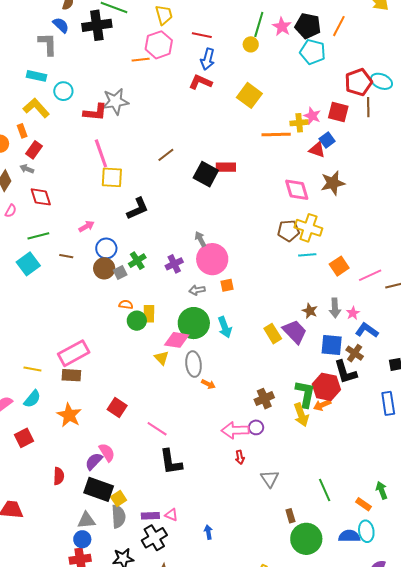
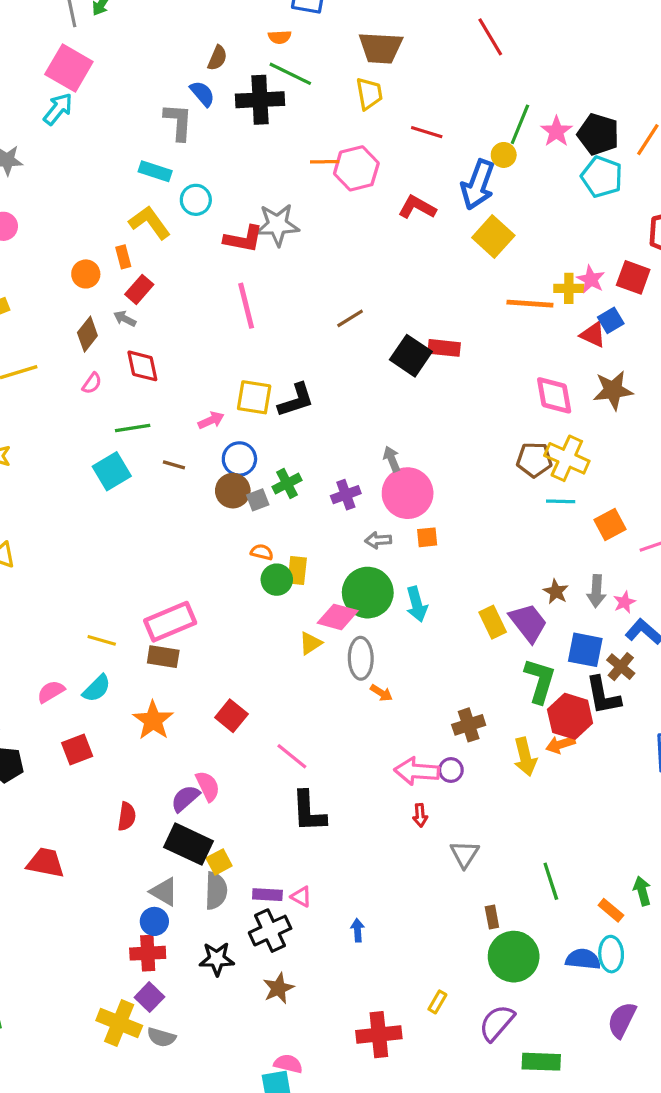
pink hexagon: (159, 45) -> (356, 168), moved
blue arrow: (208, 59) -> (478, 185), moved, size x1.4
yellow square: (112, 177) -> (254, 397), moved
yellow triangle: (162, 358) -> (310, 643), turned 35
green L-shape: (305, 394) -> (540, 681), moved
gray triangle: (86, 520) -> (164, 892), turned 30

